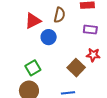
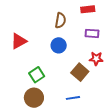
red triangle: (33, 21) -> (19, 41), moved
blue circle: (49, 37) -> (59, 45), moved

